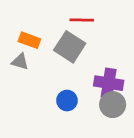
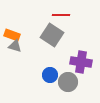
orange rectangle: (29, 40) -> (12, 35), moved
gray circle: (113, 105) -> (68, 82), moved

